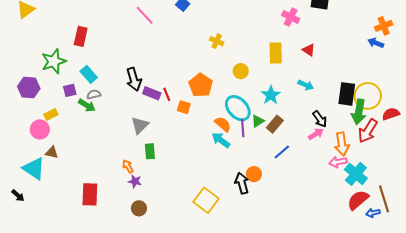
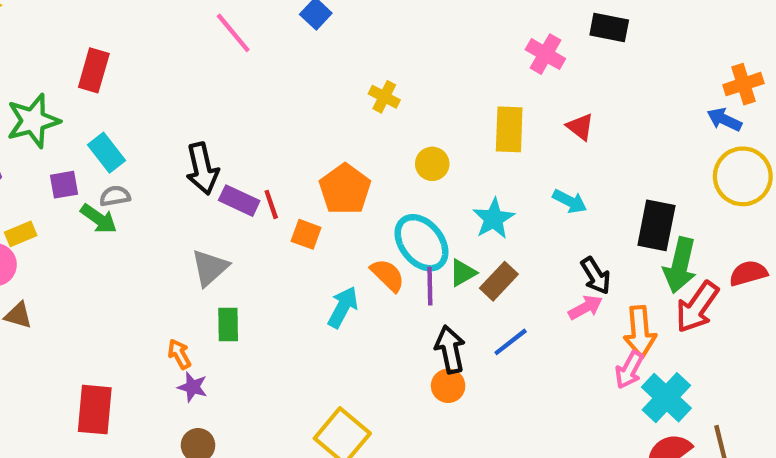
yellow circle: (368, 96) -> (743, 176), moved
cyan arrow: (221, 140) -> (343, 307), moved, turned 78
pink arrow: (338, 162) -> (629, 370), turned -54
black arrow: (242, 183) -> (450, 349), moved

